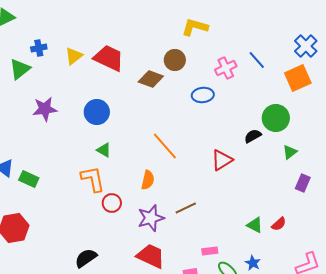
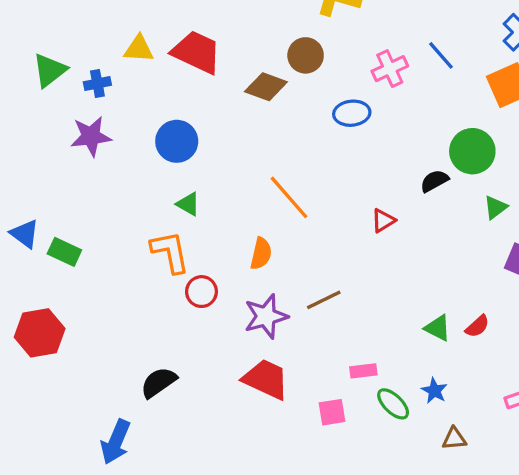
blue cross: (39, 48) -> (97, 83), moved
yellow triangle: (74, 56) -> (139, 49), turned 42
red triangle: (222, 160) -> (383, 221), size x0.7

